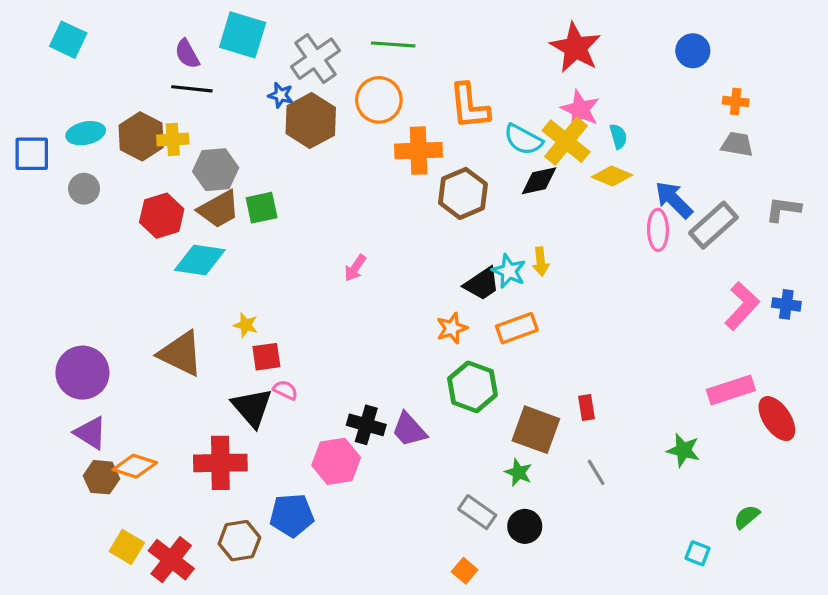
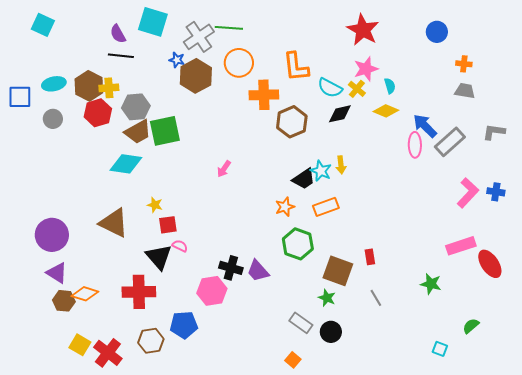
green line: (393, 44) -> (229, 28), moved
pink star: (580, 109) -> (366, 69), turned 30
yellow cross: (566, 141) -> (357, 89), size x0.6
green square: (262, 208) -> (165, 131), size x1.5
red hexagon: (162, 216) -> (98, 113), moved

